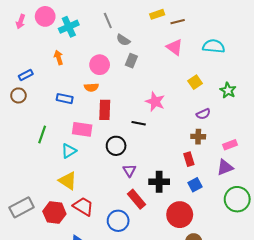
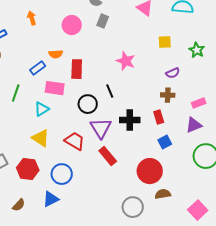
yellow square: (195, 82) -> (165, 42), turned 32
orange semicircle: (91, 87) -> (56, 54), moved
blue rectangle: (65, 99) -> (38, 68), moved, turned -49
black line: (139, 123) -> (110, 91), moved, turned 56
purple triangle: (129, 170) -> (101, 128), size x1.6
black cross: (159, 182) -> (130, 120), moved
red trapezoid: (83, 206) -> (75, 141), moved
blue circle: (118, 221) -> (62, 174), moved

